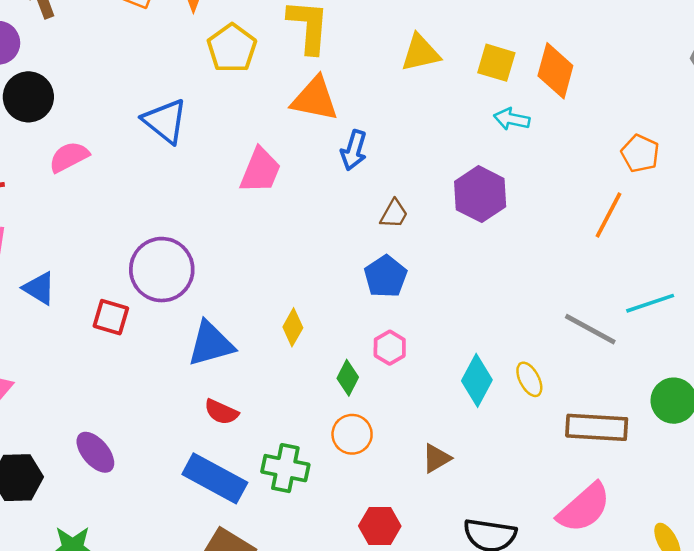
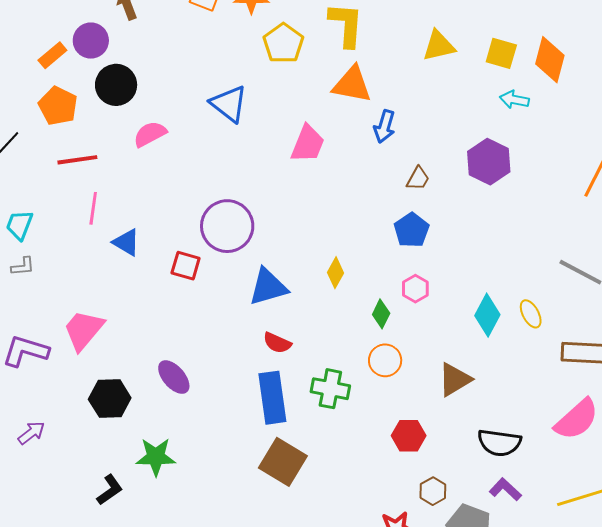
brown triangle: (436, 458) -> (455, 380), size x1.4
blue rectangle: (215, 478) -> (272, 398), turned 54

